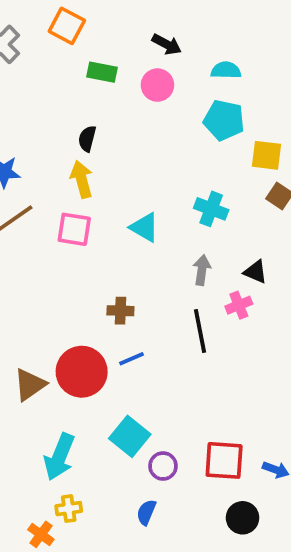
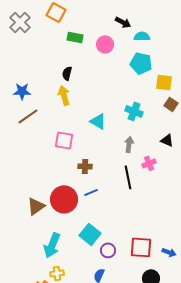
black arrow: (167, 44) -> (123, 22), moved
pink square: (74, 229) -> (64, 140), moved
black triangle: (255, 272) -> (167, 140), moved

